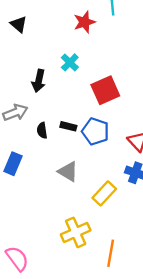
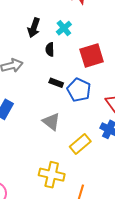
black arrow: (39, 81) -> (34, 28), moved
black semicircle: (42, 130) -> (50, 49), moved
yellow cross: (76, 232) -> (52, 175), turned 30

